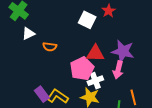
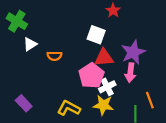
white square: (87, 20) -> (96, 35), moved
purple star: (123, 51) -> (133, 52), turned -30
purple rectangle: (42, 94) -> (24, 103), moved

